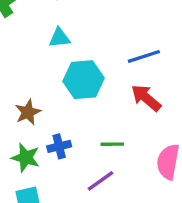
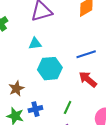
green line: (112, 144) -> (68, 107), turned -64

